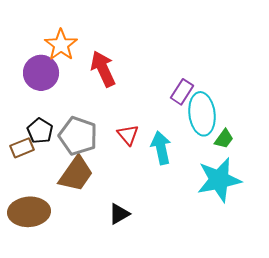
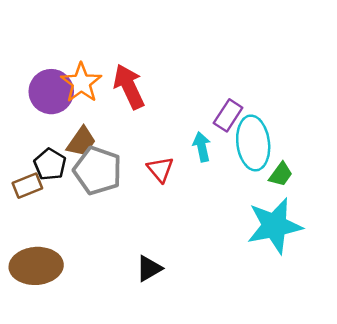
orange star: (61, 45) -> (81, 83), moved
cyan arrow: (161, 148) -> (202, 147), moved, size x0.7
brown trapezoid: (76, 174) -> (81, 142), moved, size x0.7

